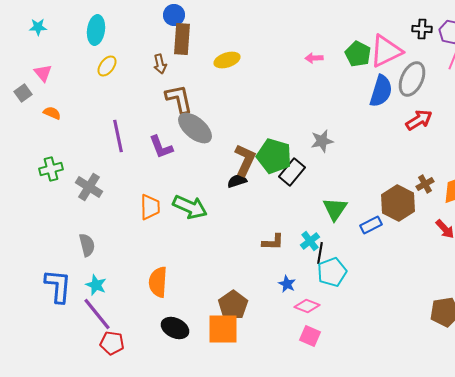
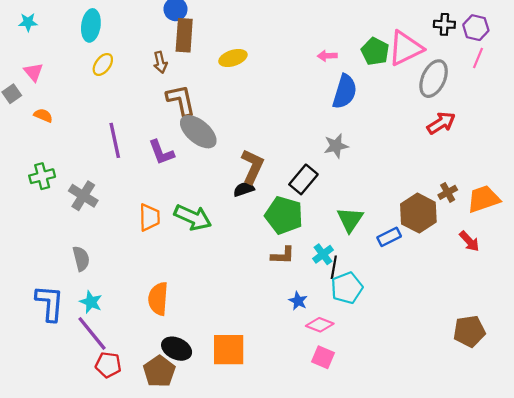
blue semicircle: (381, 91) -> (345, 92), moved
green pentagon: (274, 156) -> (284, 215), moved
brown pentagon: (233, 305) -> (159, 371), moved

